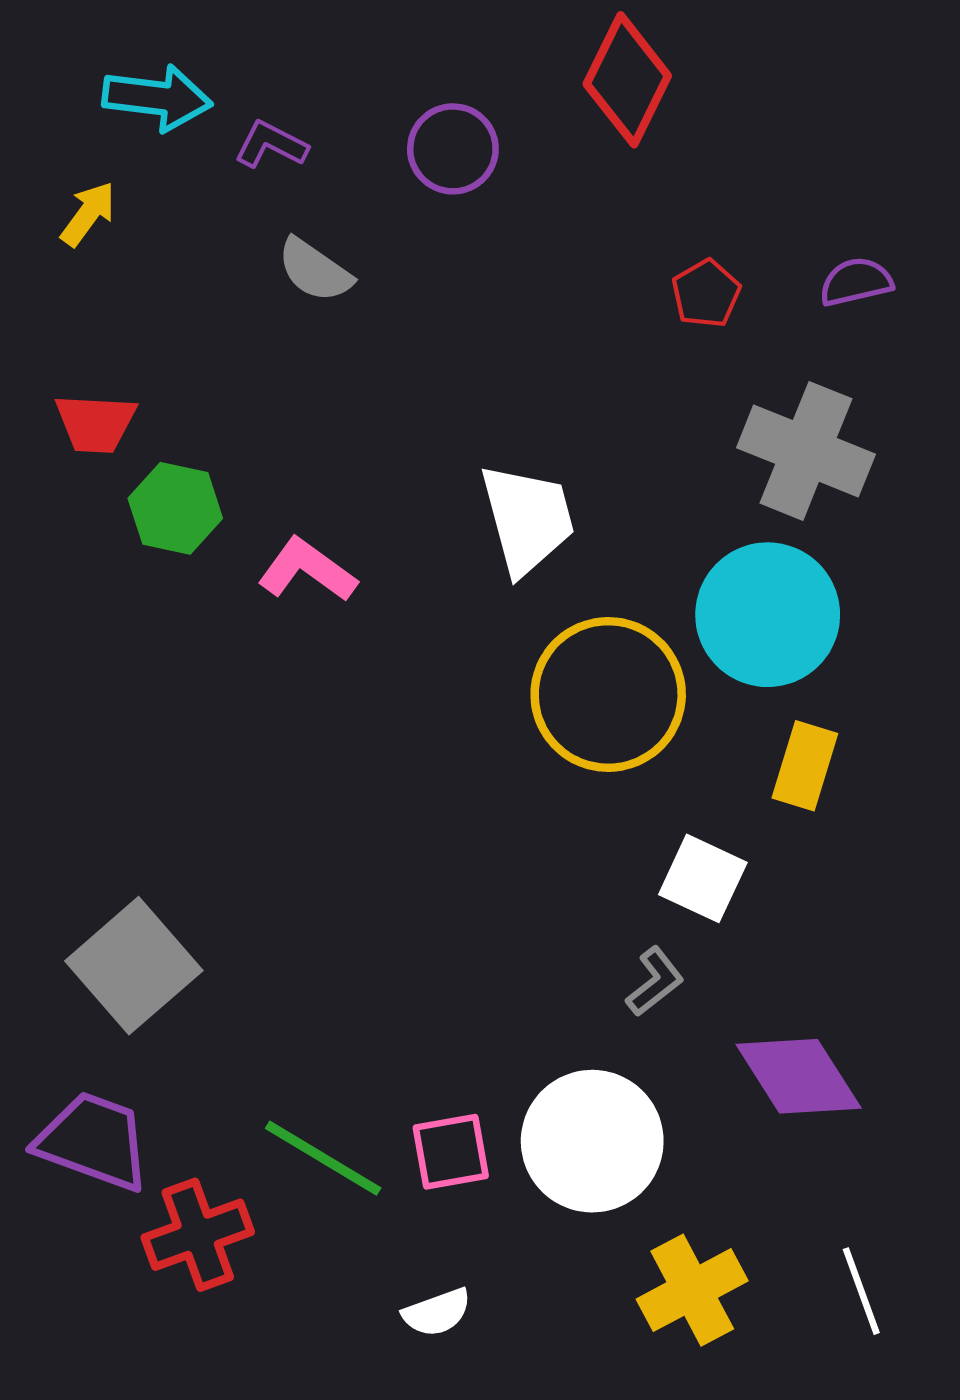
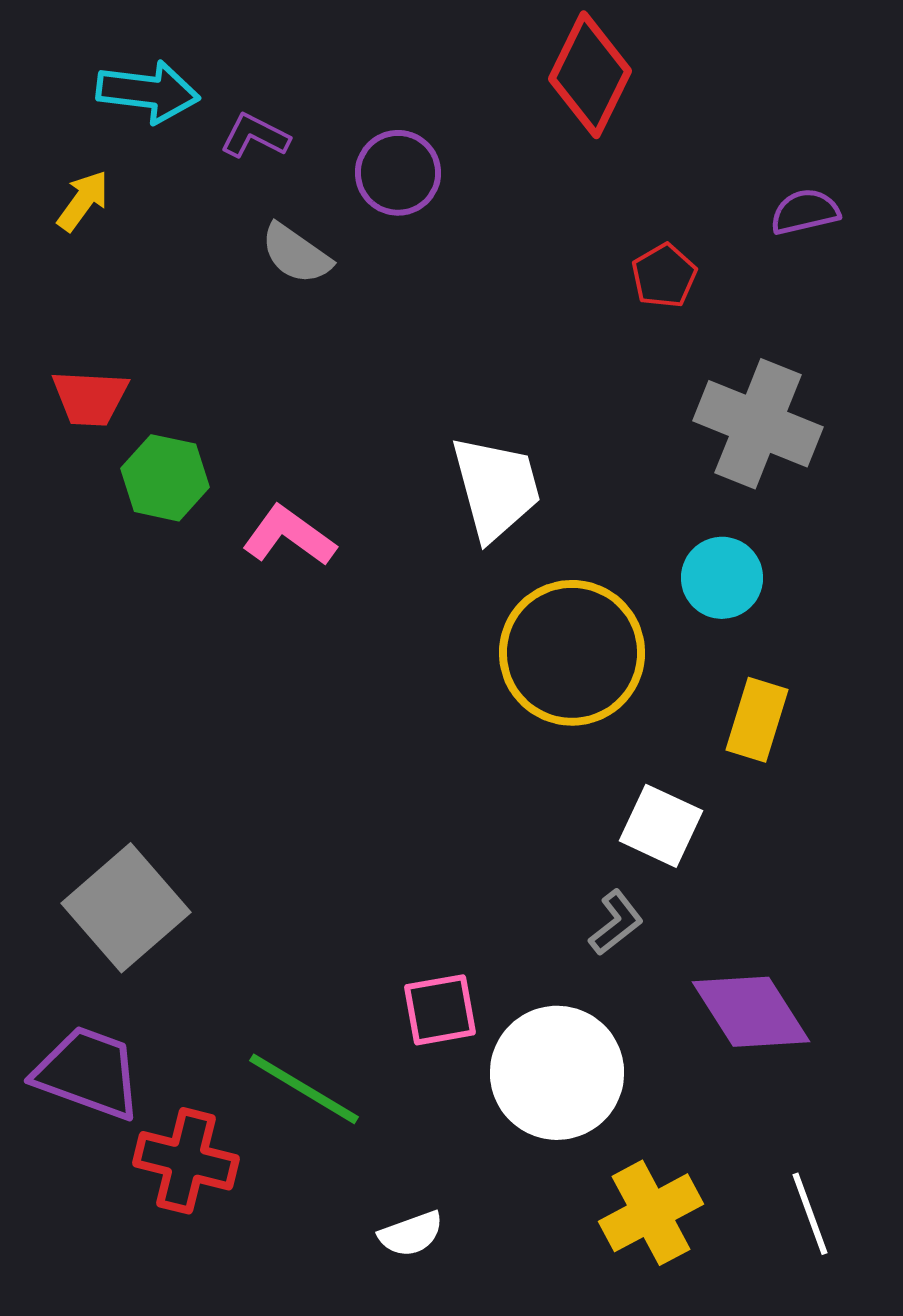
purple circle: (453, 149) -> (398, 173), moved
purple semicircle: (856, 282) -> (805, 212), moved
cyan circle: (768, 615) -> (722, 578), size x0.6
pink square: (451, 1152) -> (440, 1010), moved
red cross: (198, 1235) -> (186, 1161), turned 34

